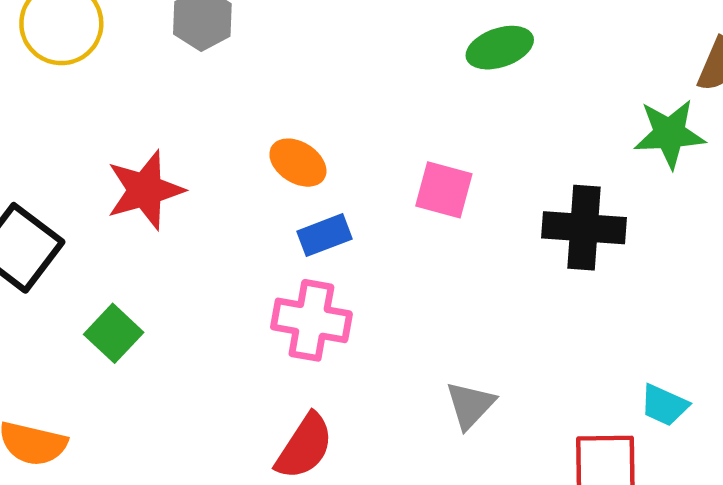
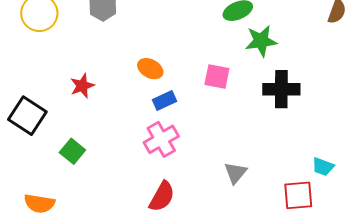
green star: (669, 134) -> (261, 41), moved
red star: (145, 190) -> (82, 86), size x0.7
pink cross: (311, 320) -> (161, 139), turned -36

